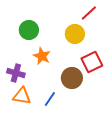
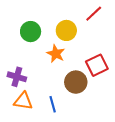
yellow circle: (75, 34) -> (66, 30), moved
orange star: (42, 56) -> (56, 54), moved
blue line: (50, 99) -> (53, 104), turned -49

